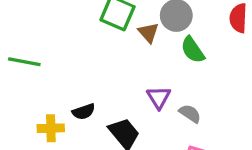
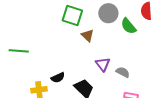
brown triangle: (148, 33) -> (88, 35), moved
green semicircle: (193, 50) -> (129, 26), moved

